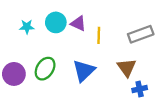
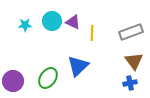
brown triangle: (127, 68) -> (134, 61), moved
green ellipse: (45, 69) -> (48, 78), moved
purple circle: (14, 74) -> (13, 81), moved

